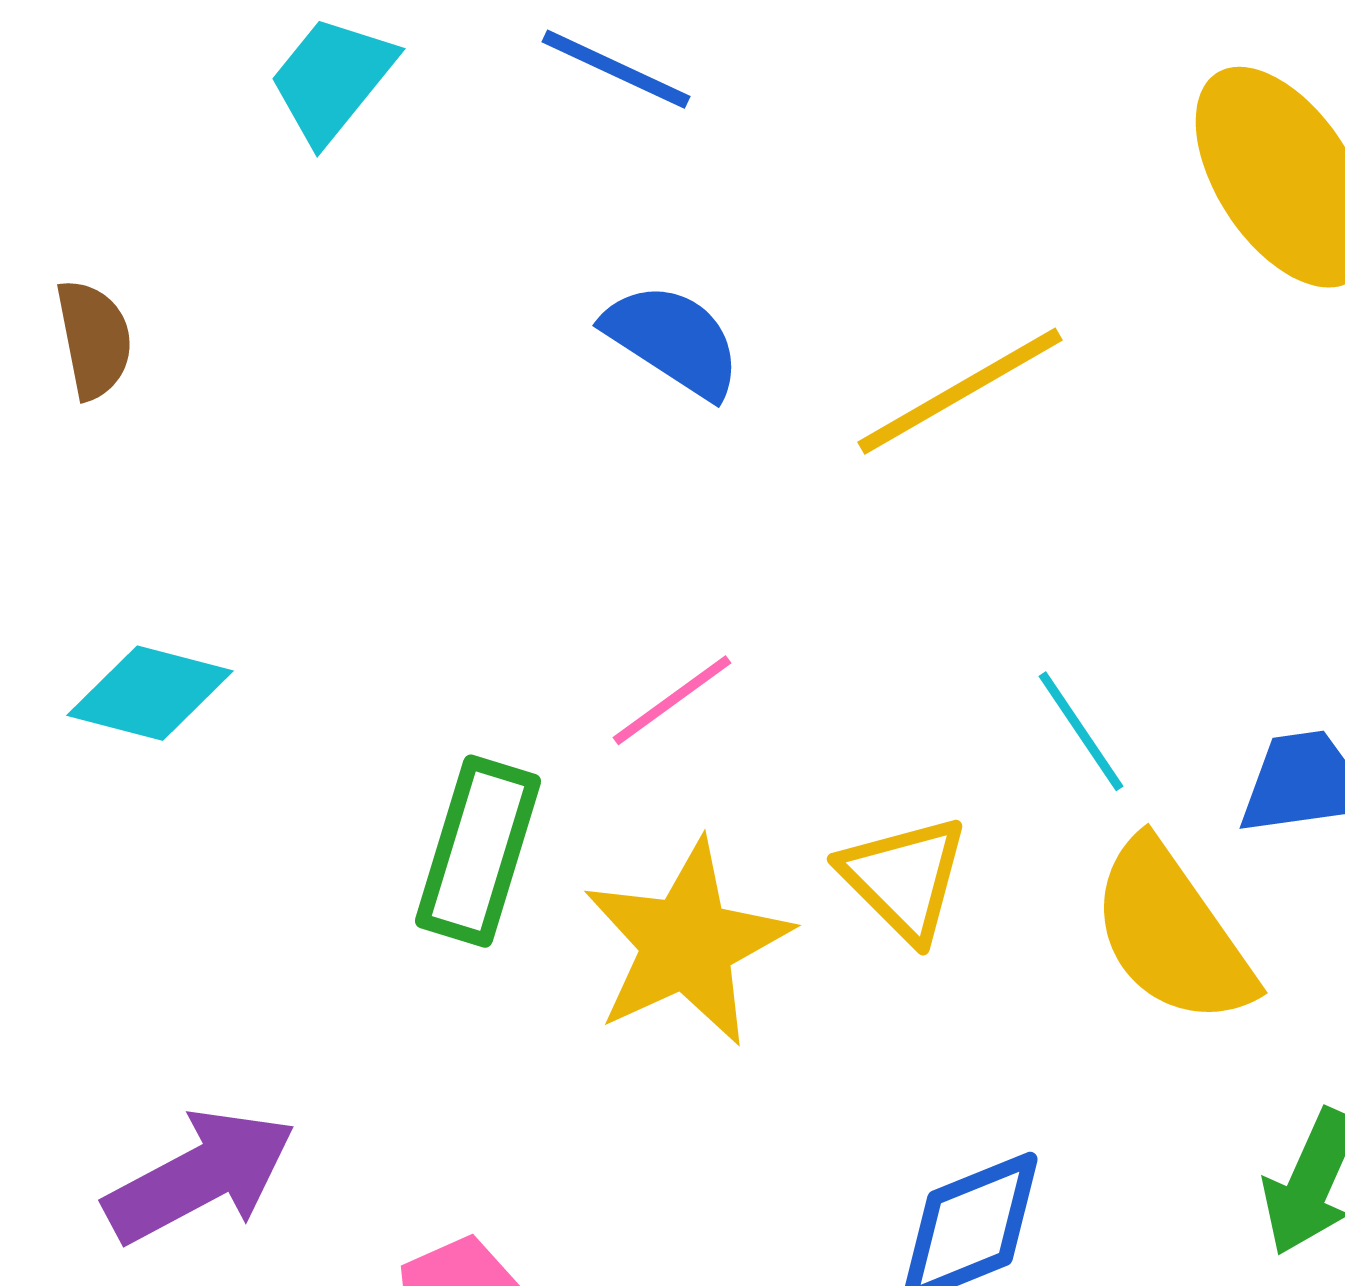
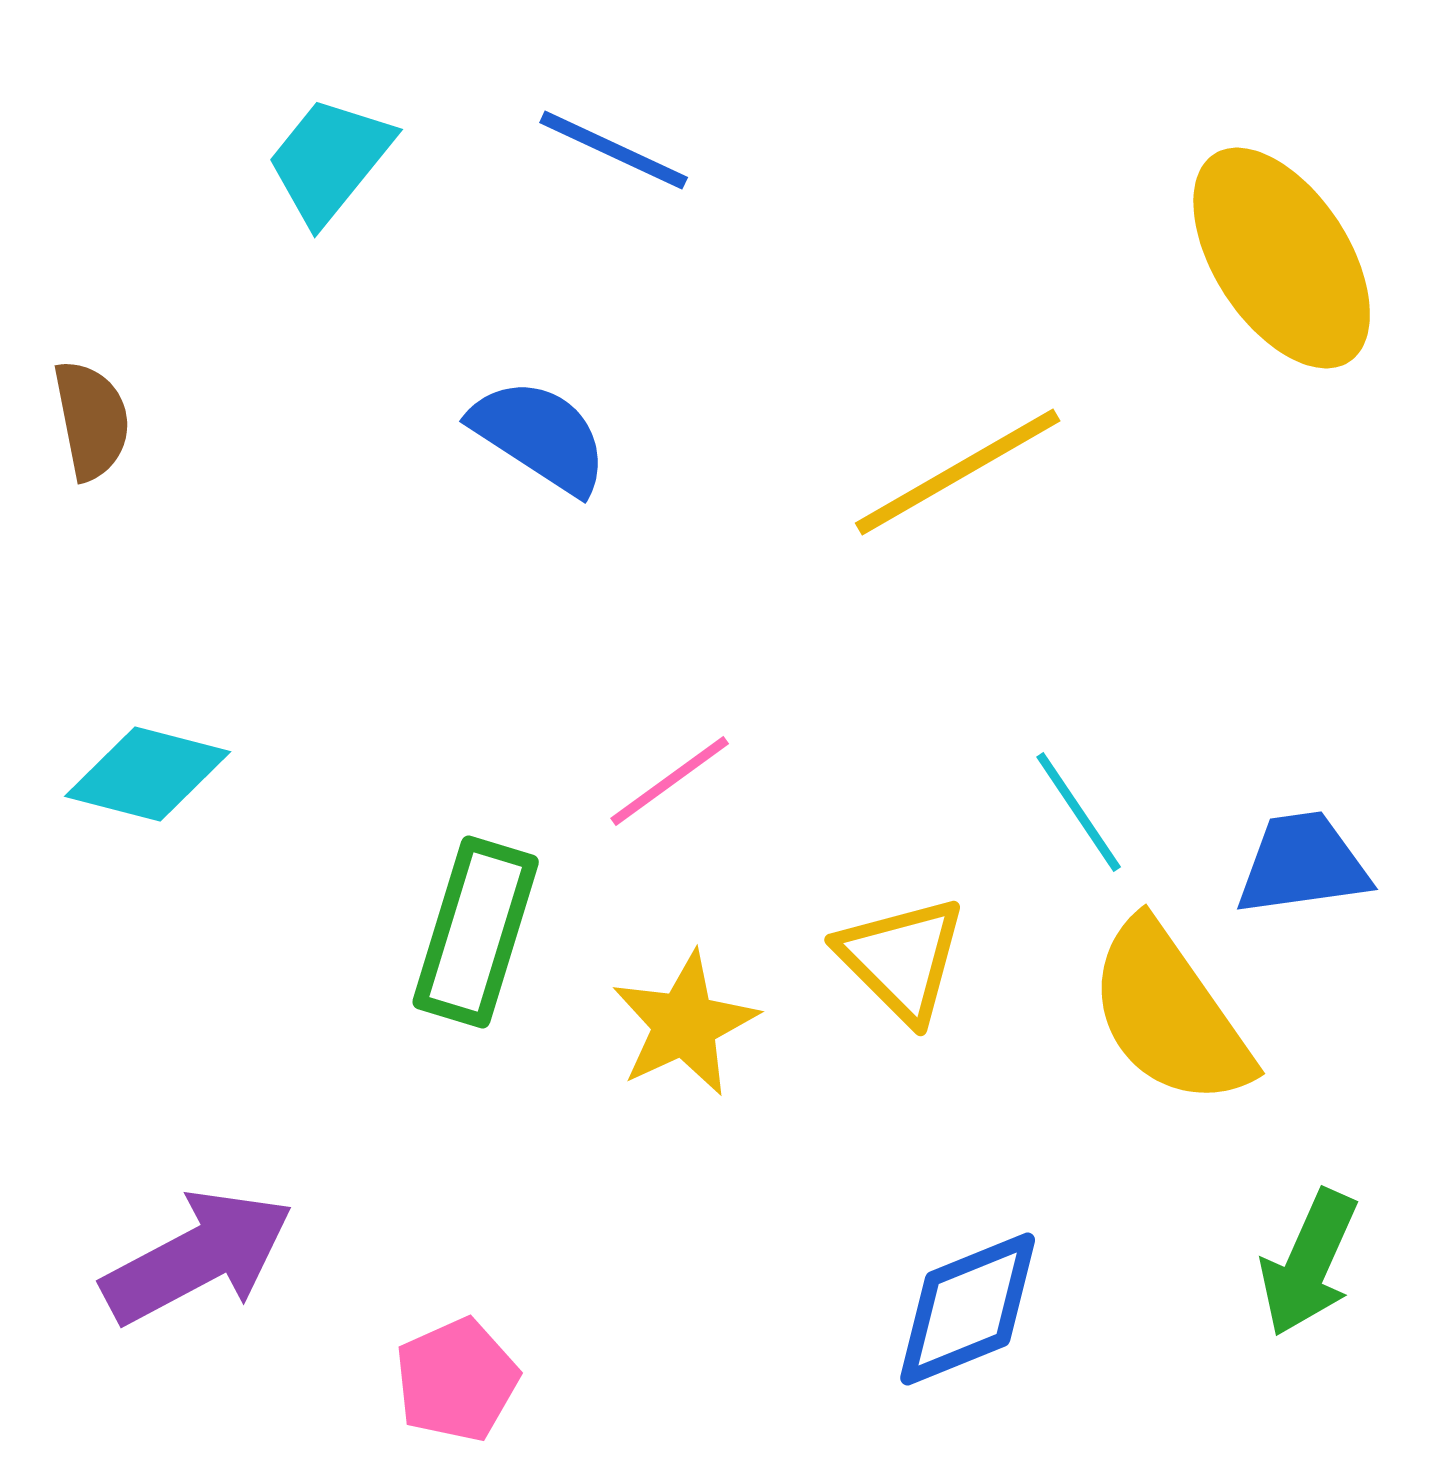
blue semicircle: (673, 340) -> (540, 436), moved
yellow star: (687, 943) -> (685, 1024), size x0.7

